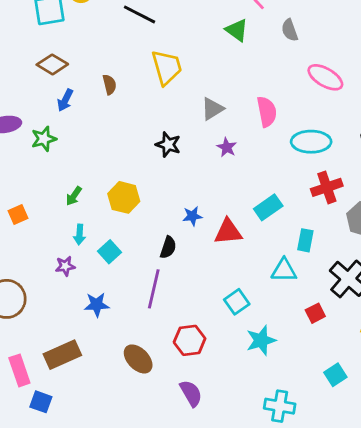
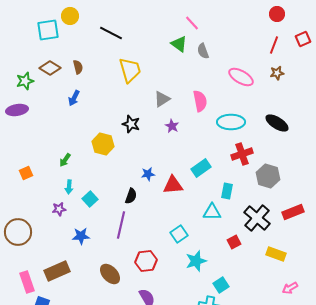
gray semicircle: (290, 30) -> (203, 51), moved
brown semicircle: (110, 84) -> (78, 67), moved
blue arrow: (65, 100) -> (74, 98), moved
green star: (44, 139) -> (25, 81), moved
yellow hexagon: (124, 197) -> (103, 144), moved
cyan square: (335, 375) -> (221, 285), moved

